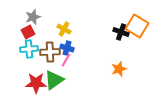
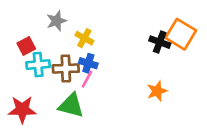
gray star: (33, 17) -> (57, 21), moved
red square: (28, 32) -> (26, 46), moved
green triangle: (54, 80) -> (71, 106), turned 50
red star: (36, 83) -> (22, 109), moved

